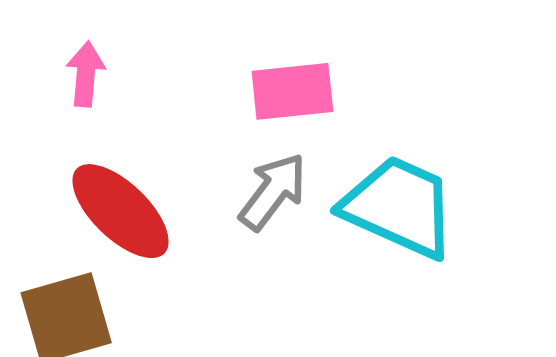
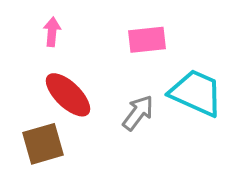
gray arrow: (273, 192) -> (138, 113), moved

